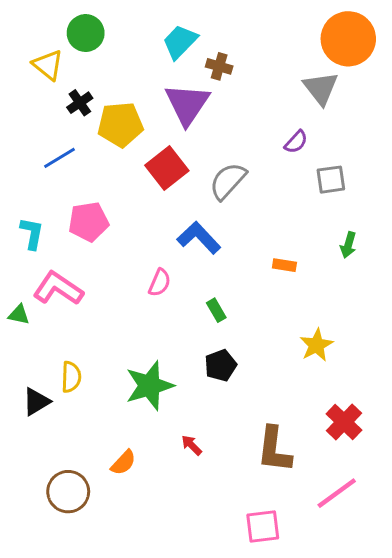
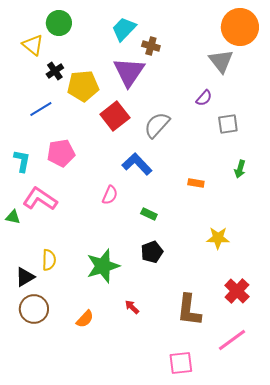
green rectangle: (216, 310) -> (149, 214), turned -35
yellow star: (316, 345) -> (218, 238), turned 30
brown circle: (68, 492) -> (34, 309), moved

